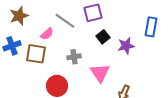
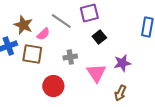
brown star: (19, 16) -> (23, 25), moved, turned -30
purple star: (126, 46) -> (122, 63), moved

